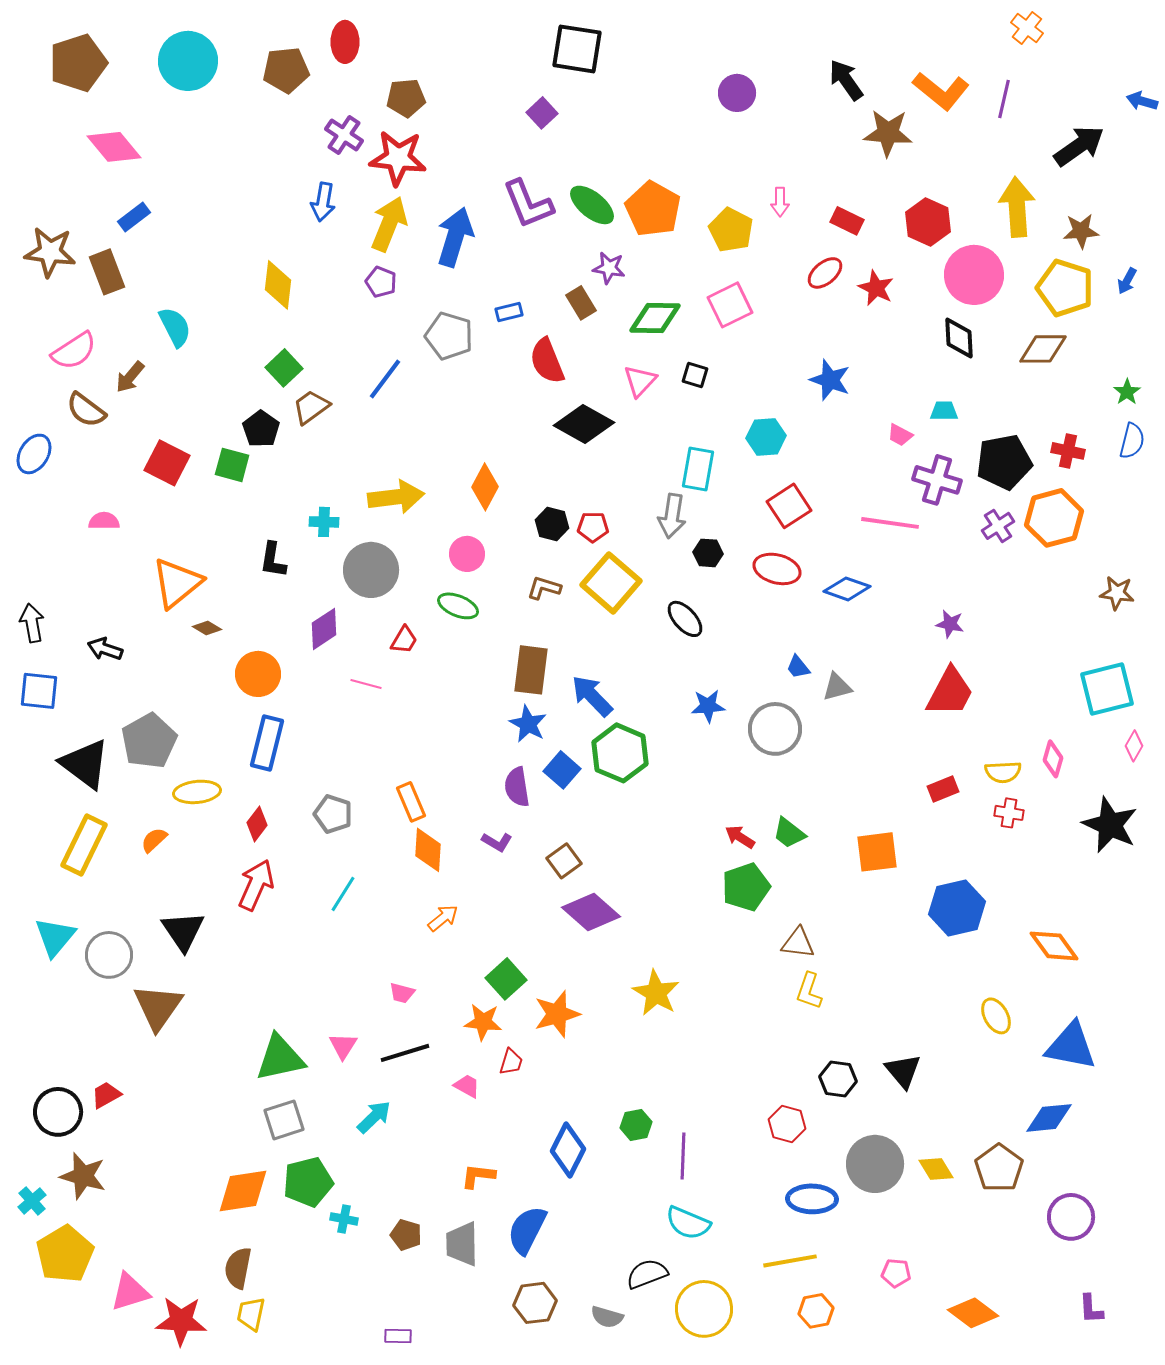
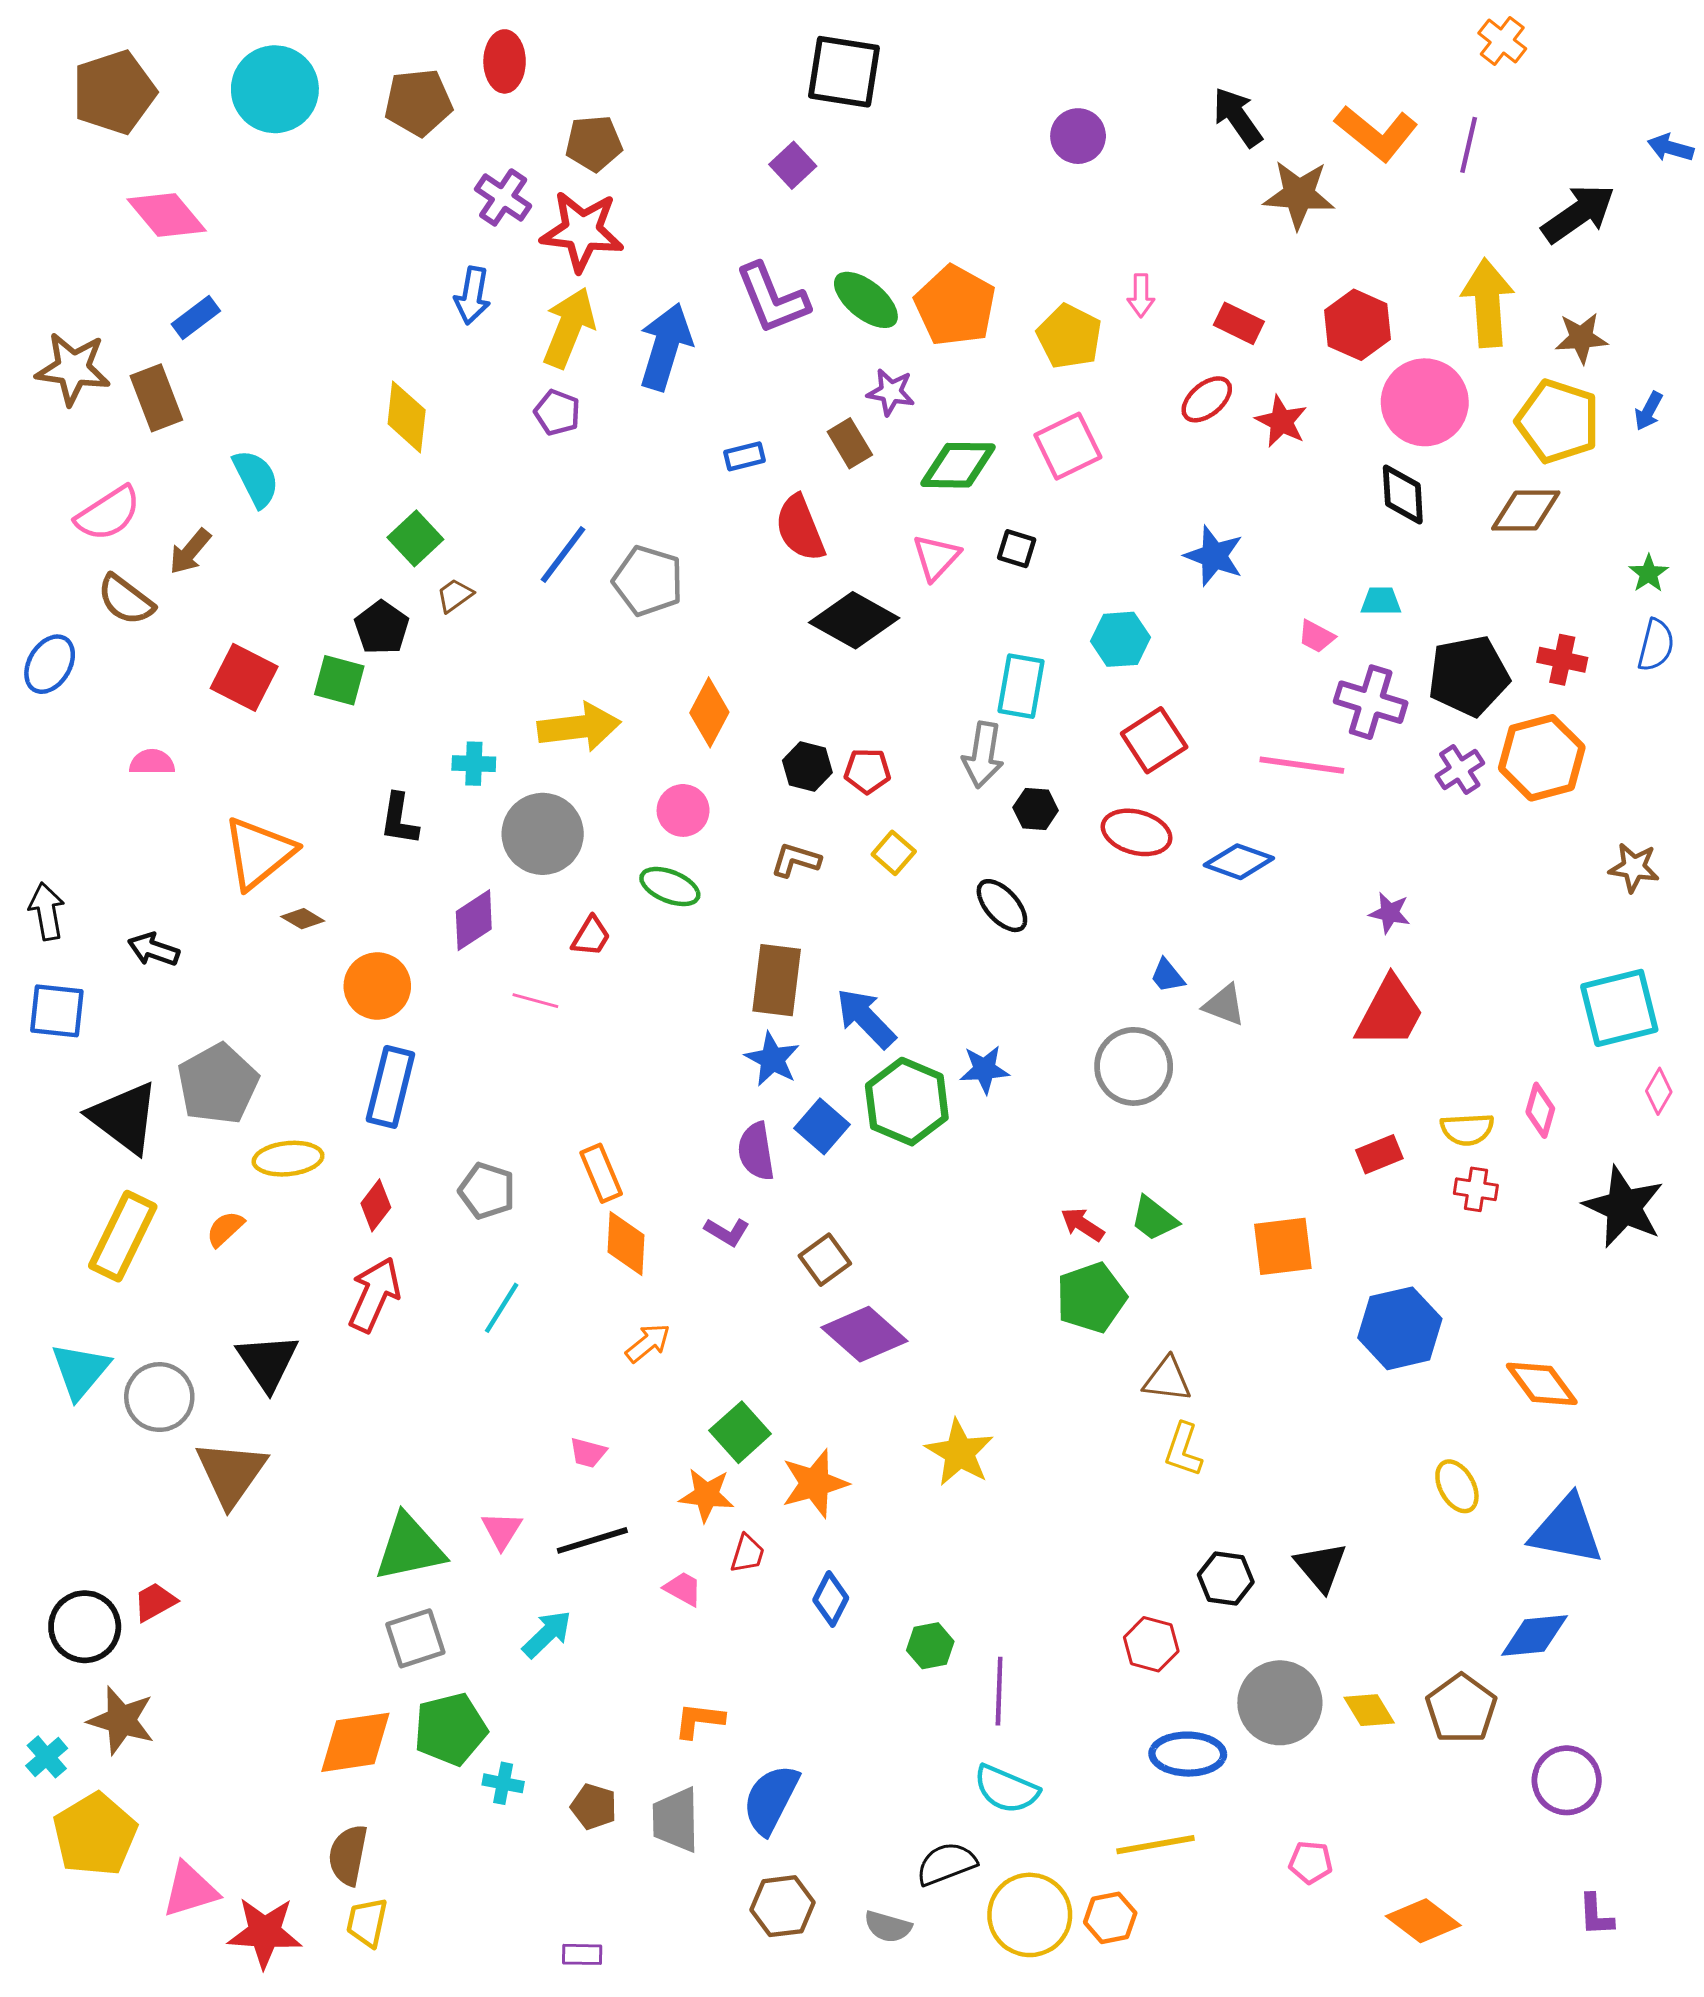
gray pentagon: (449, 336) -> (648, 581), moved
brown trapezoid: (311, 407) -> (455, 595), size x0.7
yellow square: (611, 583) -> (894, 853), size x0.5
gray triangle: (837, 687) -> (1224, 1005), turned 36
blue star: (708, 706) -> (984, 1069), moved
blue diamond: (568, 1150) -> (831, 1599), moved, size x0.7
orange hexagon: (816, 1311) -> (1110, 1918), moved

